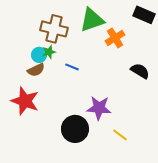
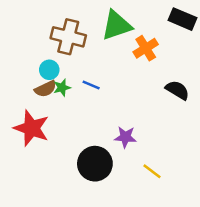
green star: (49, 52) -> (62, 88), moved
purple star: (99, 108) -> (125, 137), size x0.7

